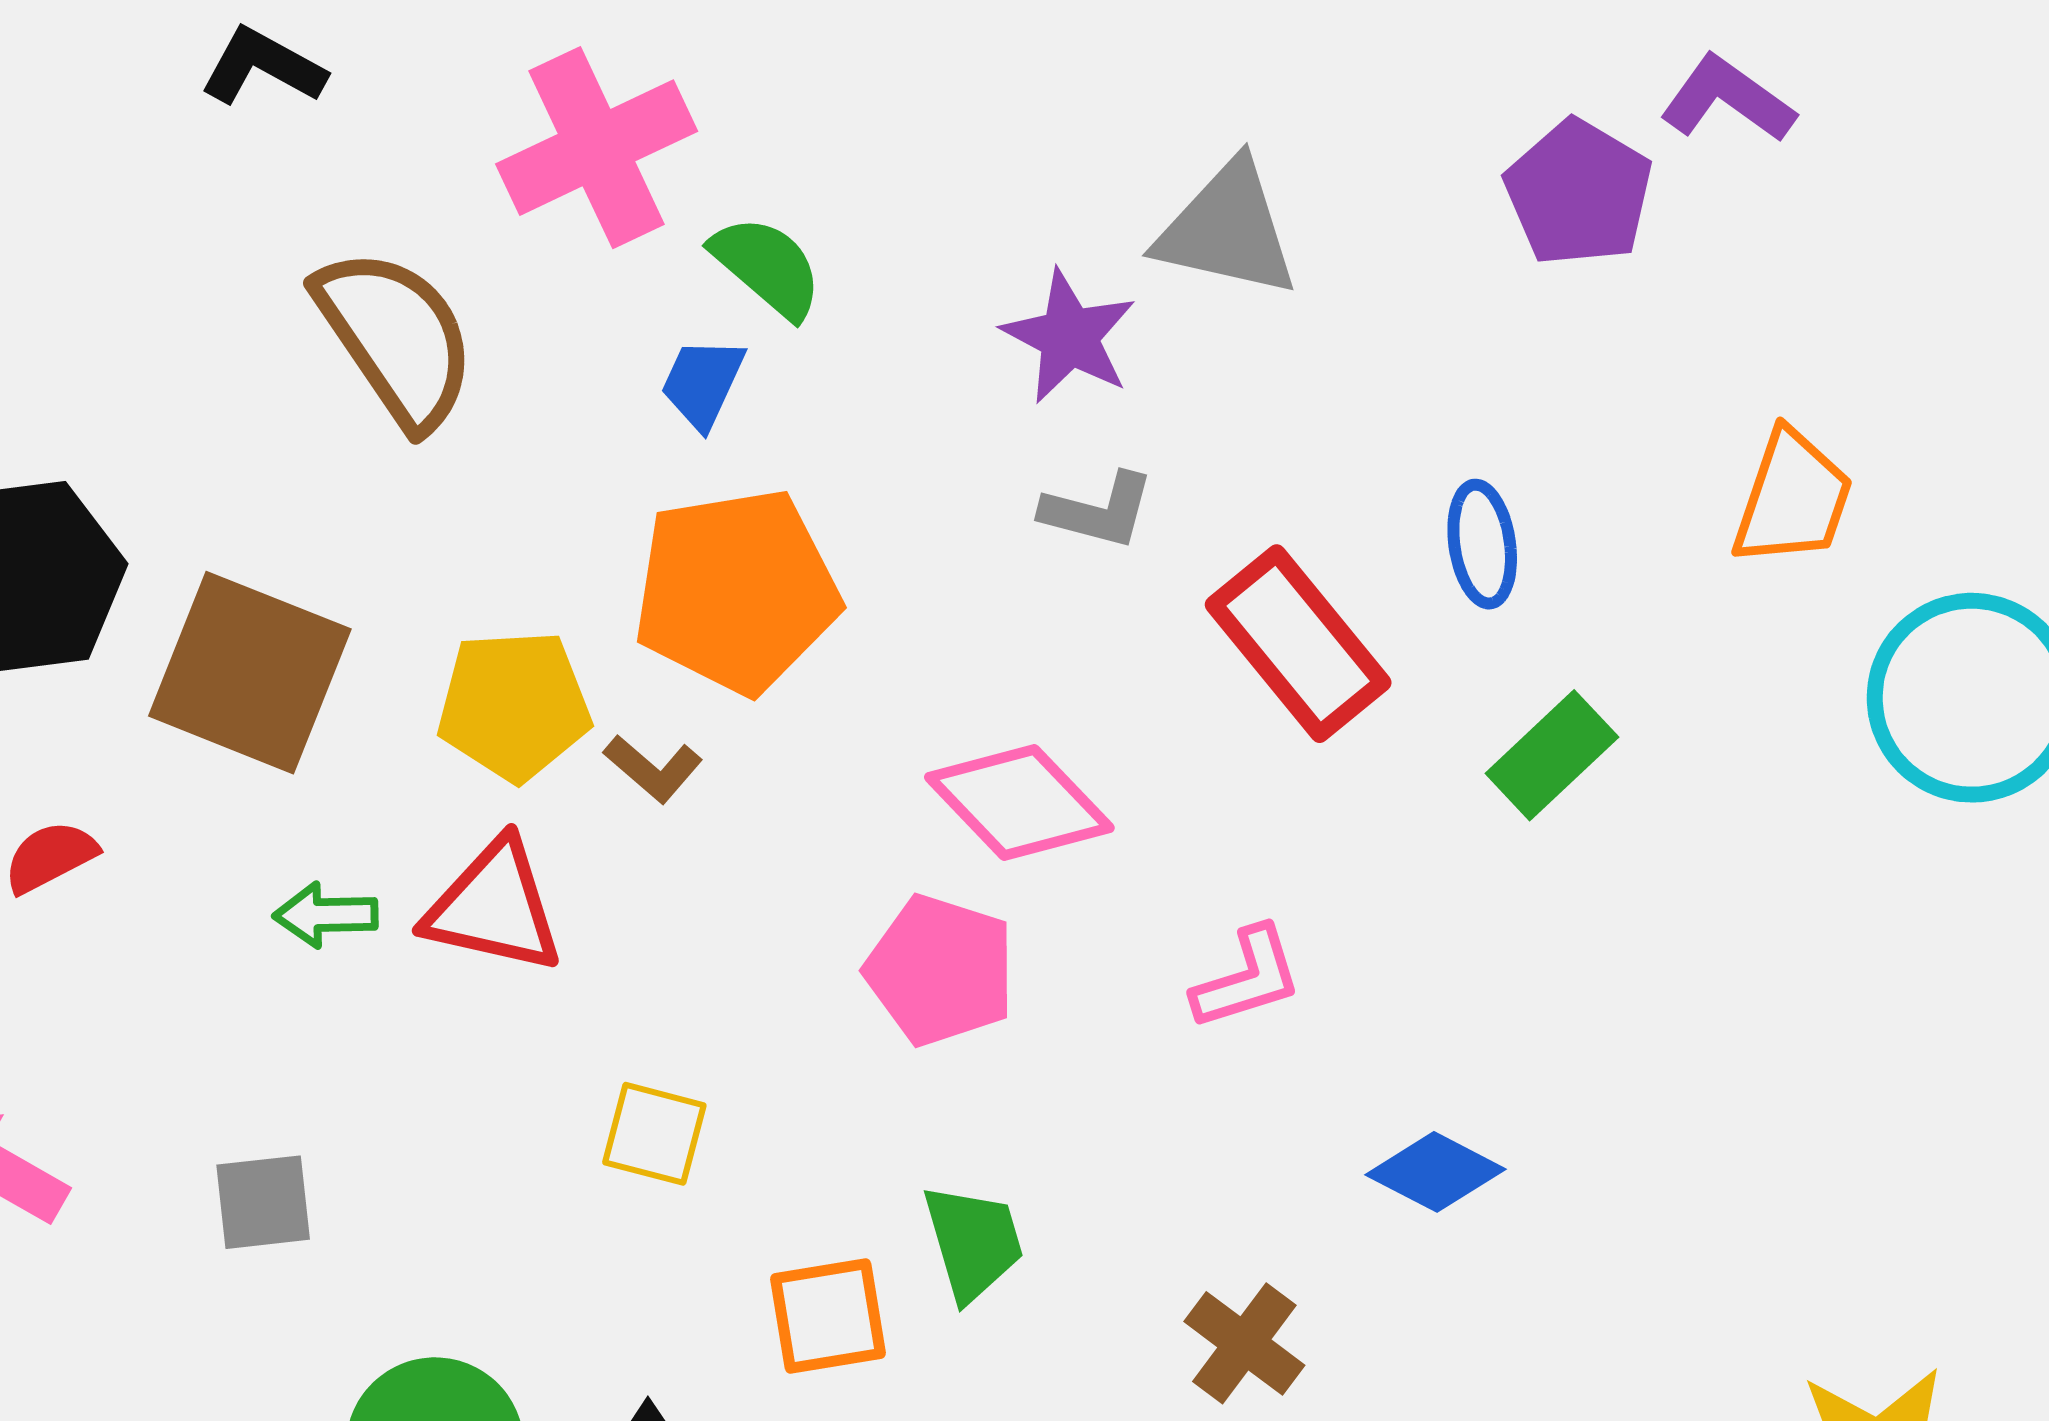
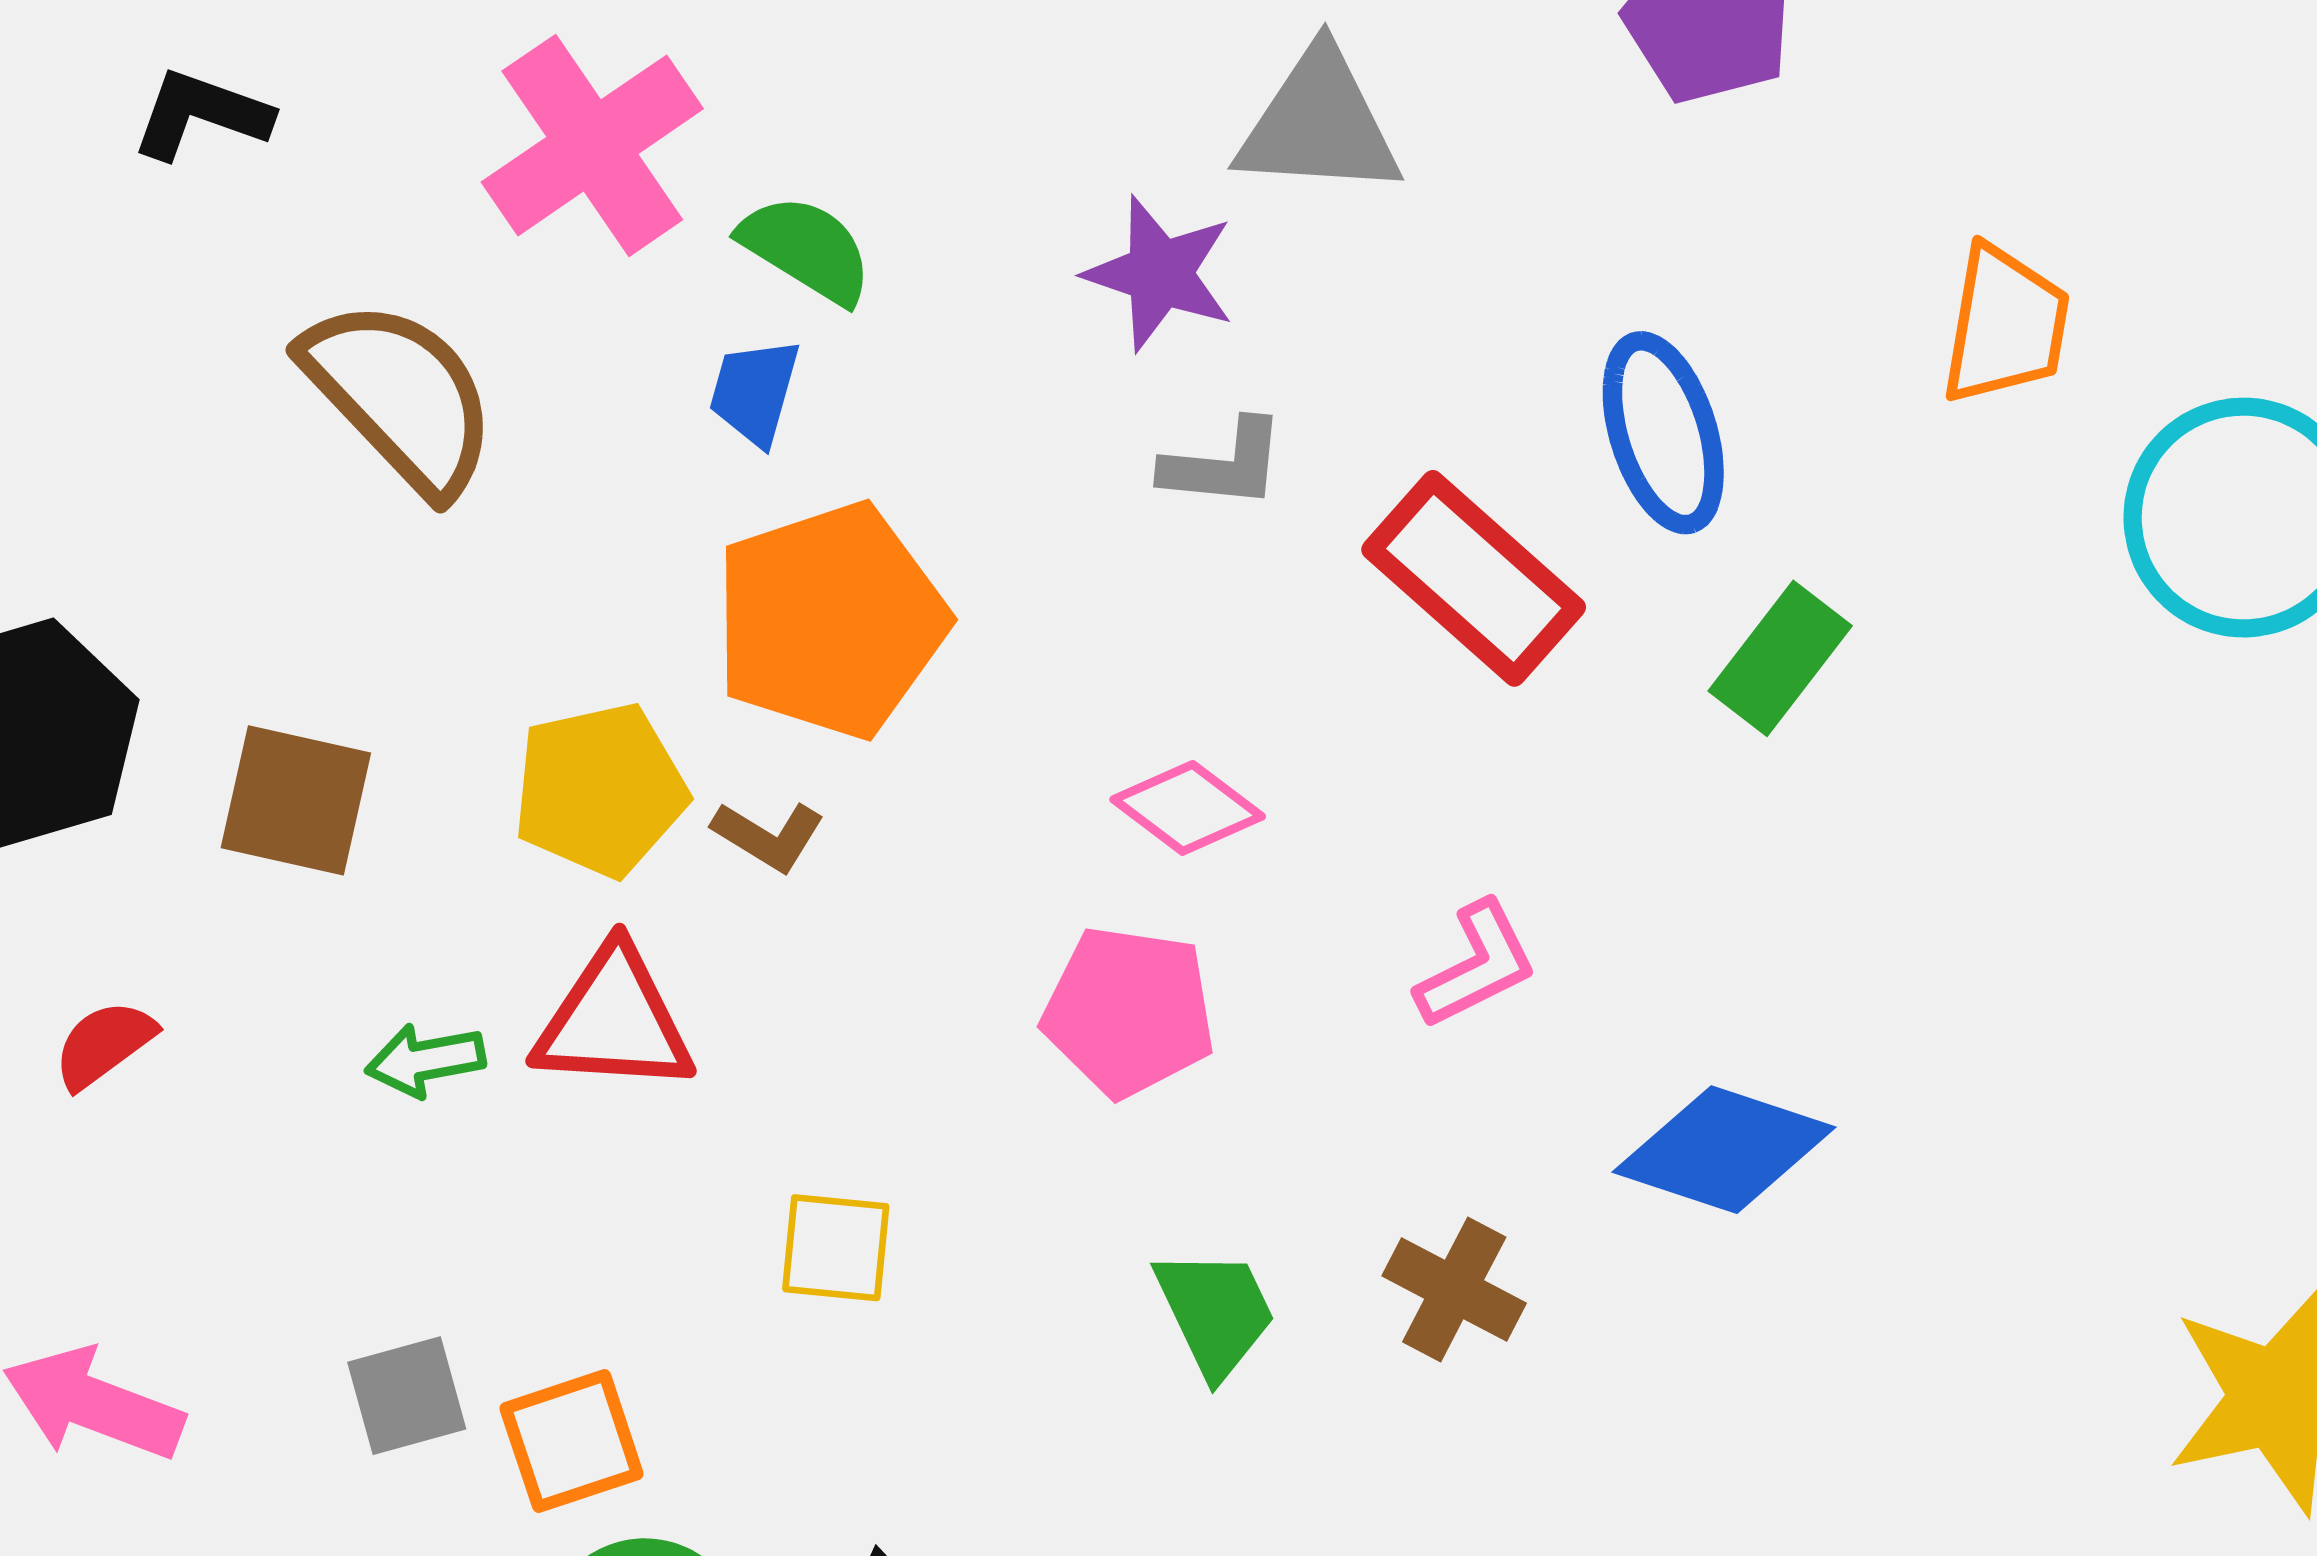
blue ellipse: (1482, 544) -> (1663, 433), size x1.4
brown square: (250, 673) -> (296, 800), size x0.7
pink diamond: (1019, 802) -> (1188, 808), size x0.7
blue diamond: (1436, 1172) -> (1724, 1150), size x1.4
orange square: (828, 1316) -> (572, 1441), moved
brown cross: (1244, 1343) -> (1454, 1290), moved

